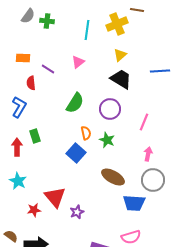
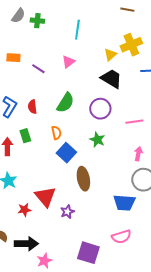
yellow cross: (117, 24) -> (131, 45), moved
red semicircle: (31, 83) -> (32, 107), moved
pink line: (144, 122) -> (134, 122), turned 60
orange semicircle: (86, 133) -> (56, 133), moved
brown ellipse: (113, 177) -> (83, 179), moved, turned 50

